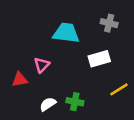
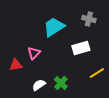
cyan trapezoid: (66, 33) -> (54, 27), turned -40
green cross: (75, 102) -> (61, 83), turned 32

